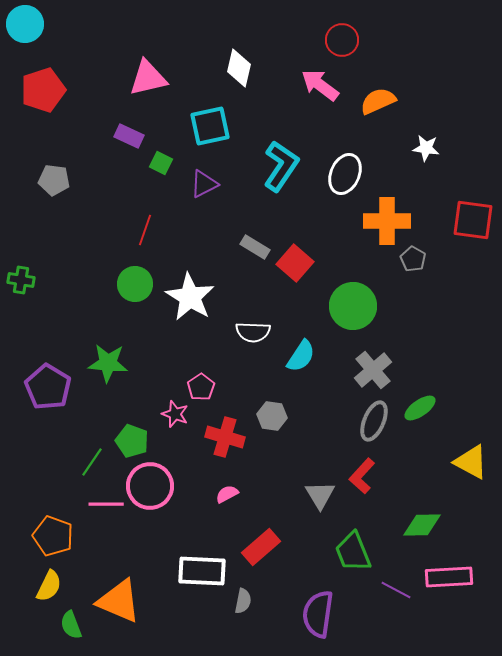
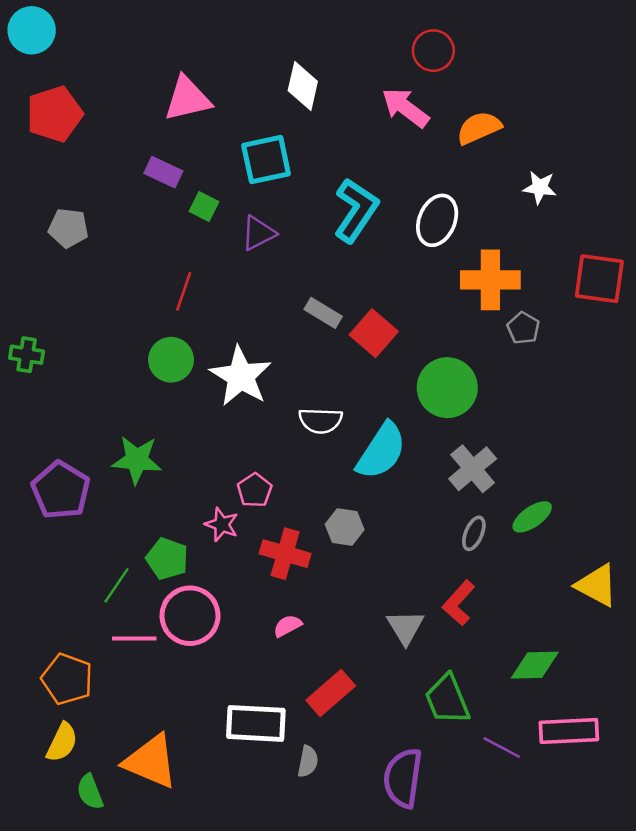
cyan semicircle: (301, 356) -> (381, 451), size x1.4
gray ellipse: (374, 421) -> (474, 533), size x0.7

